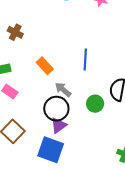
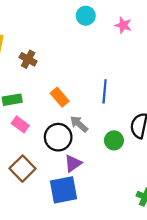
black circle: (56, 109) -> (58, 137), moved
blue square: (51, 150) -> (63, 190), turned -32

